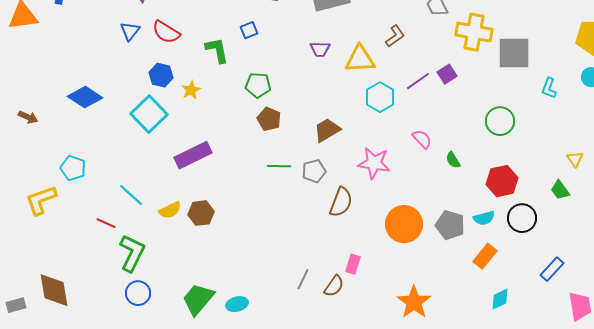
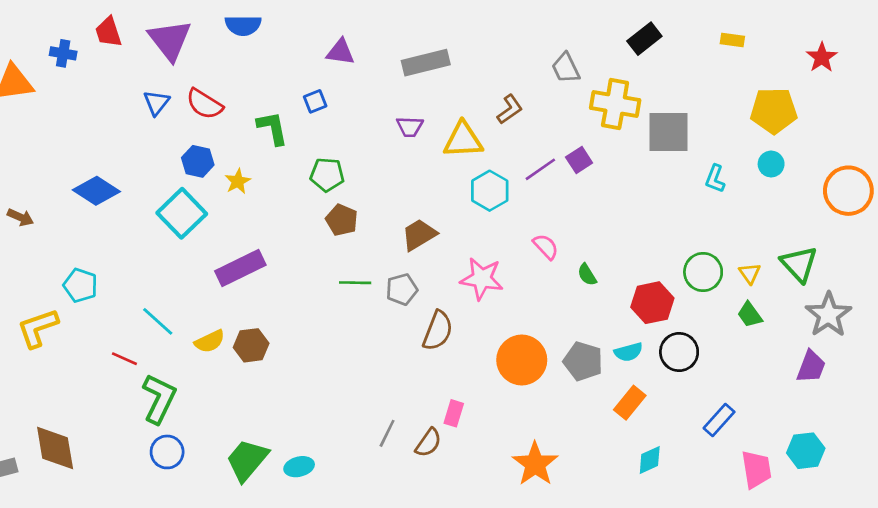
green circle: (500, 121) -> (703, 272), moved
green trapezoid: (560, 190) -> (750, 315), moved

